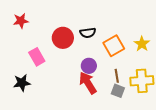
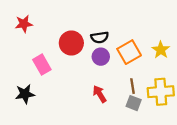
purple circle: (89, 66) -> (101, 57), moved
red arrow: (88, 83) -> (100, 94), size x0.7

